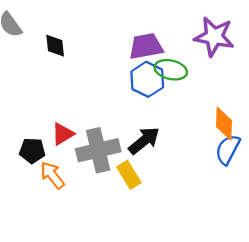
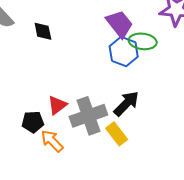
purple trapezoid: (146, 46) -> (120, 24), turned 68

